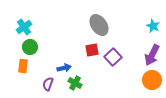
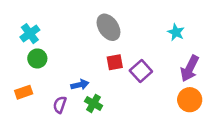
gray ellipse: (99, 25) -> (108, 27), moved
cyan star: (153, 26) -> (176, 32), moved
orange rectangle: (23, 66) -> (24, 92), moved, turned 64

